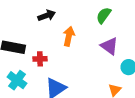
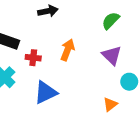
orange arrow: (69, 36) -> (68, 50), moved

